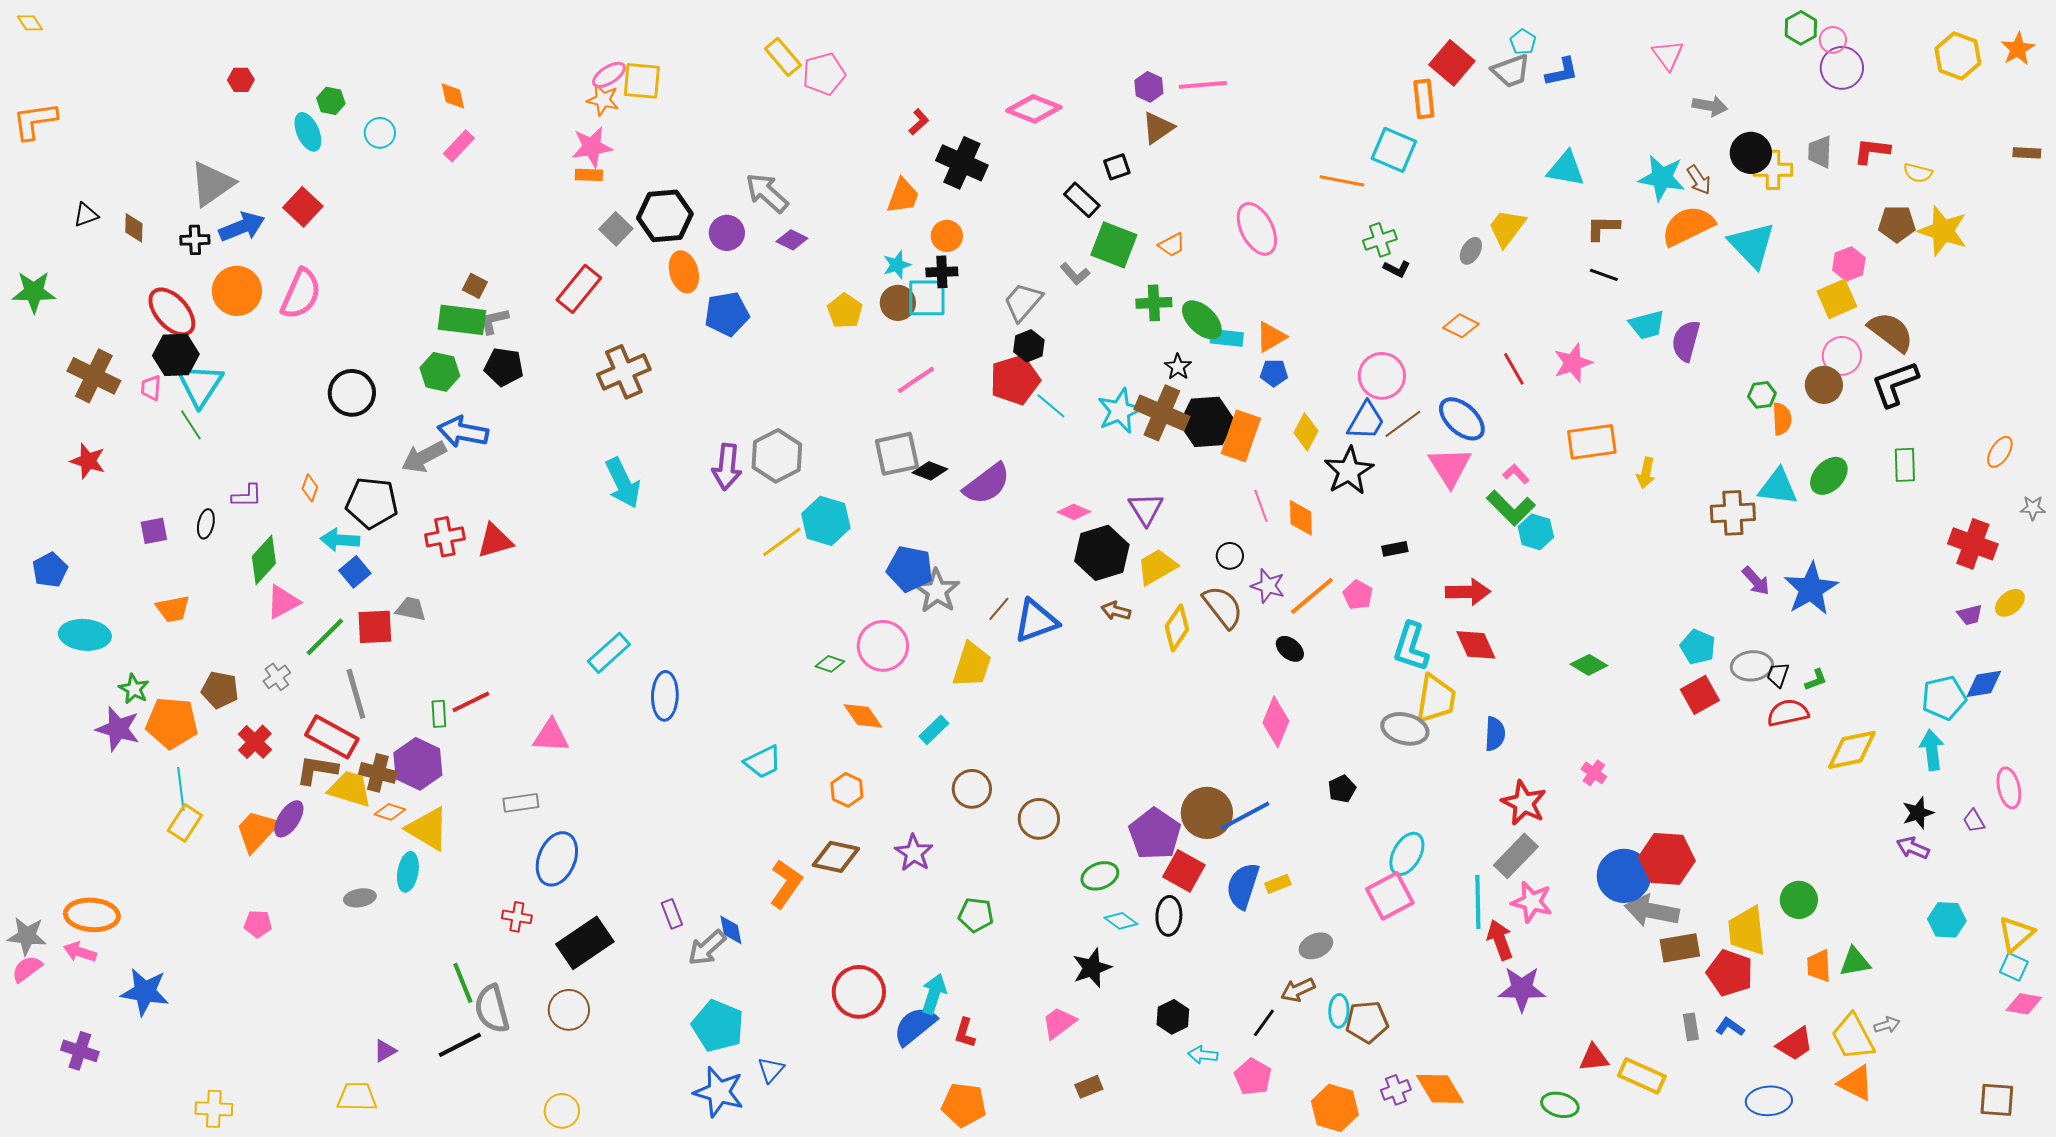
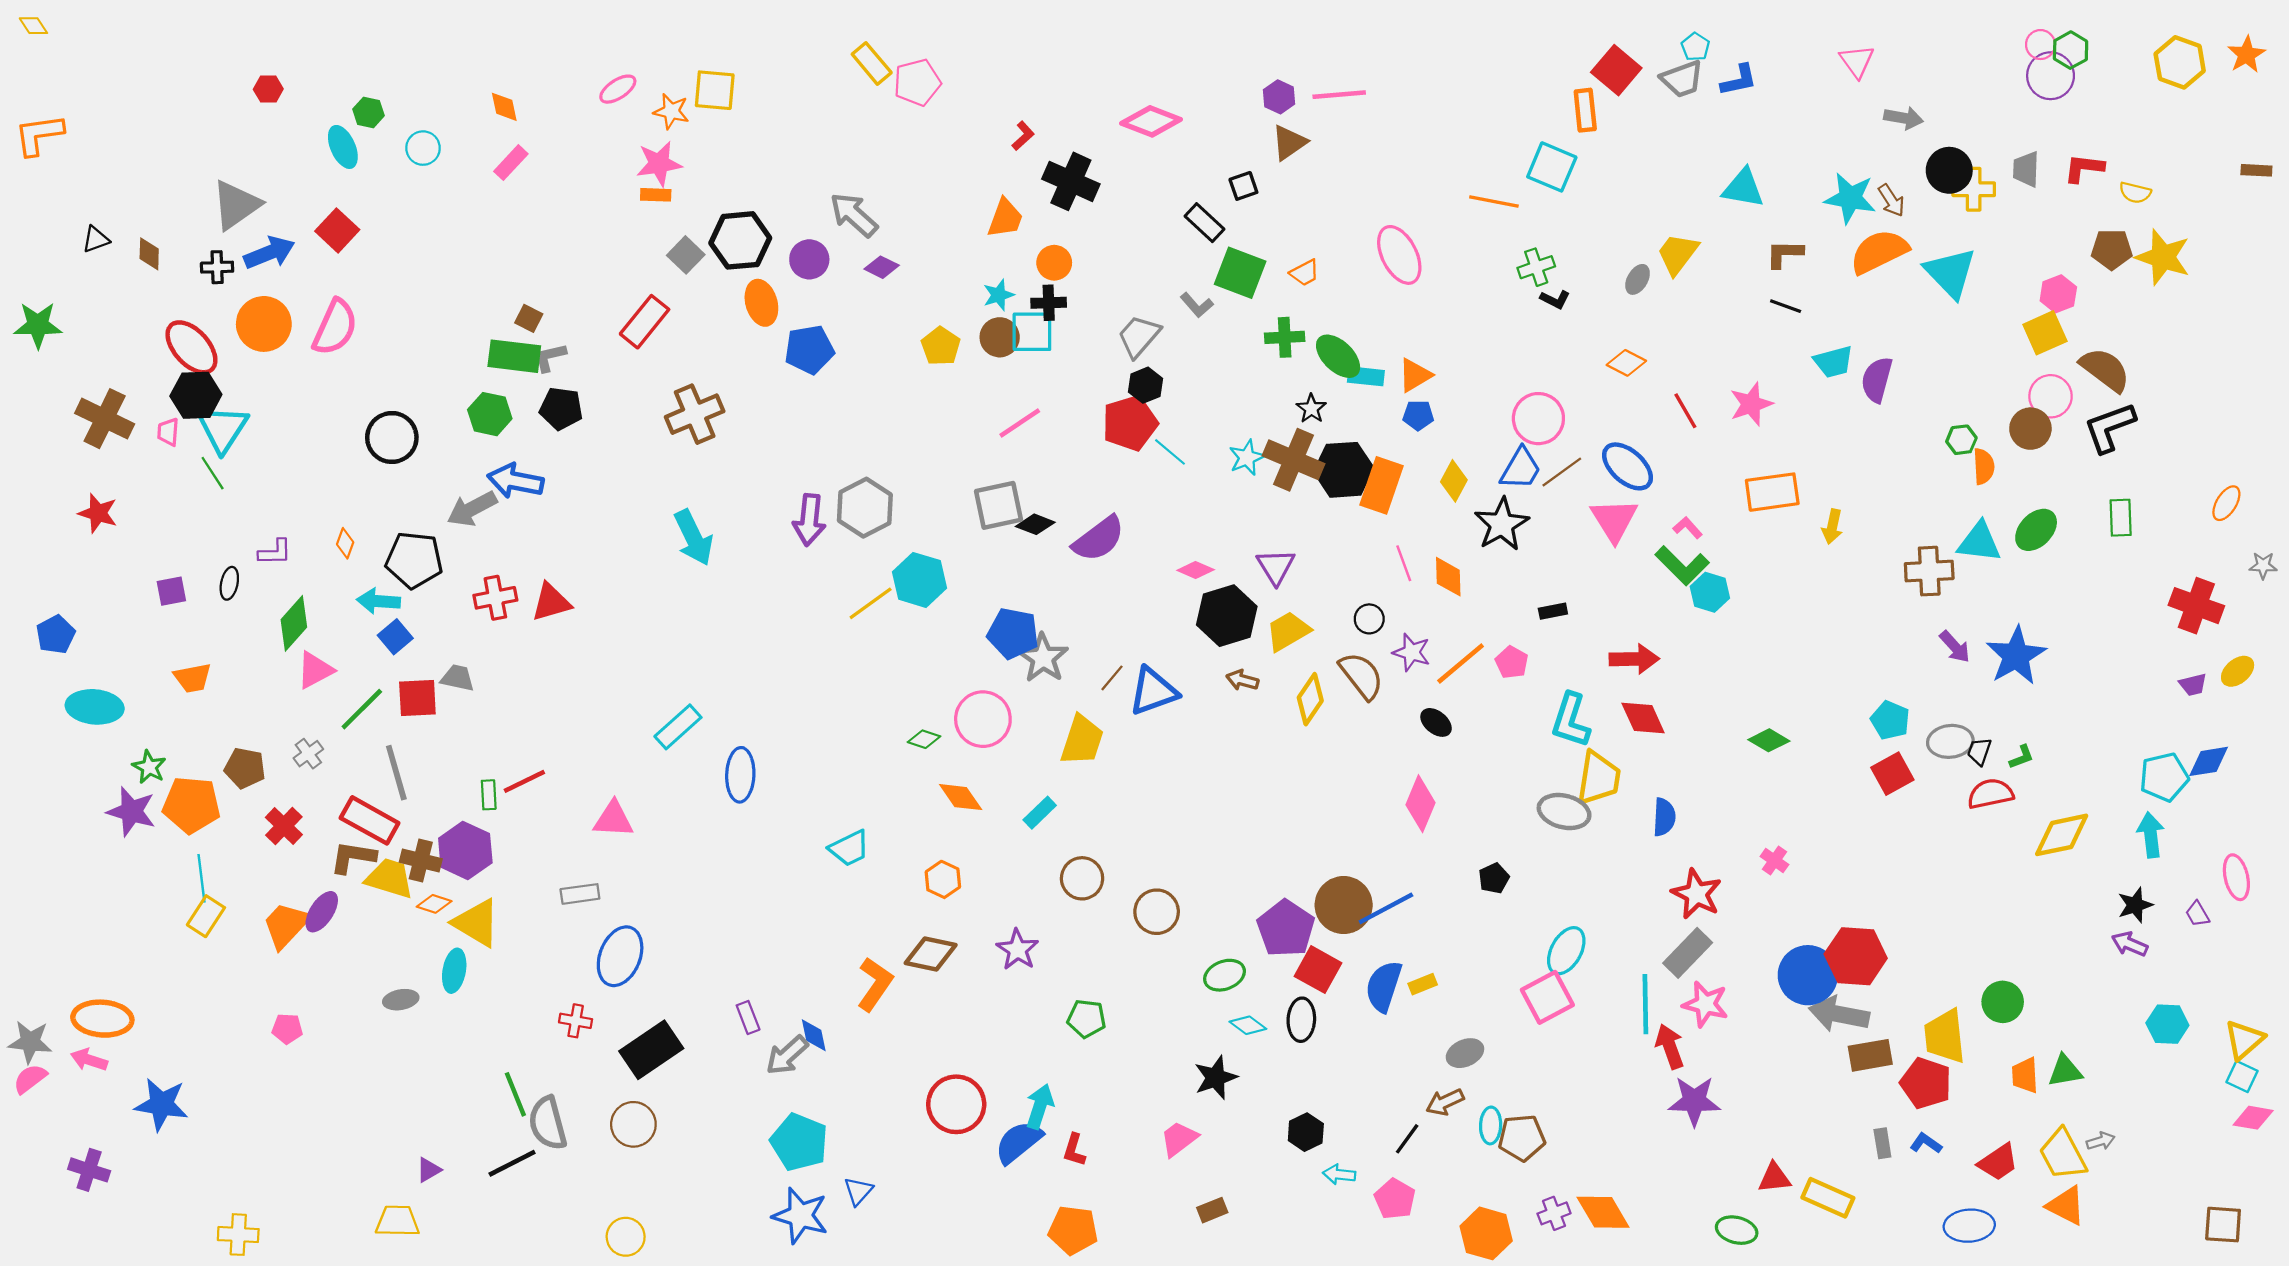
green hexagon: (1801, 28) -> (2071, 50), moved
pink ellipse: (609, 75) -> (618, 89), moved
cyan star: (1120, 411) -> (1247, 458), size x0.7

